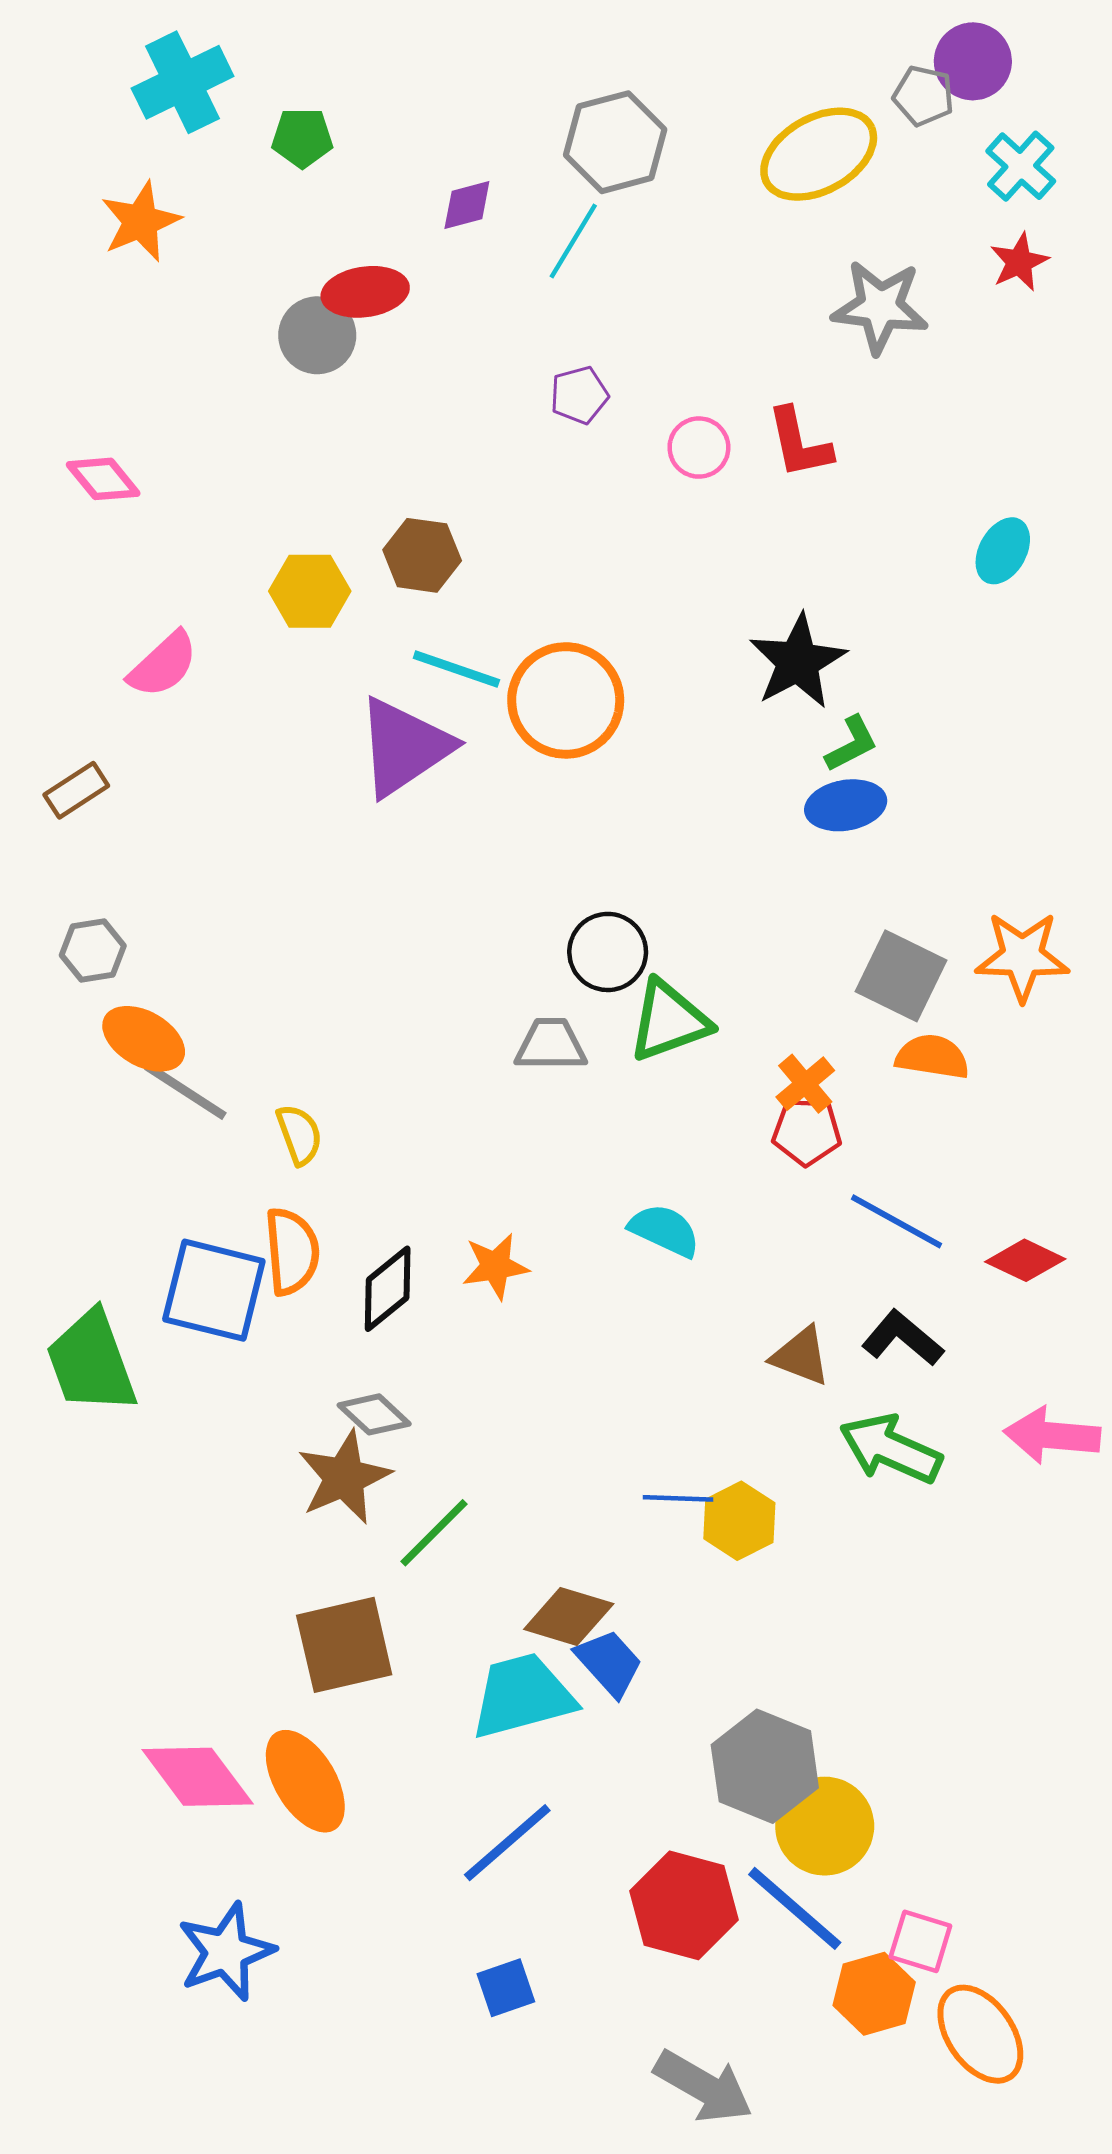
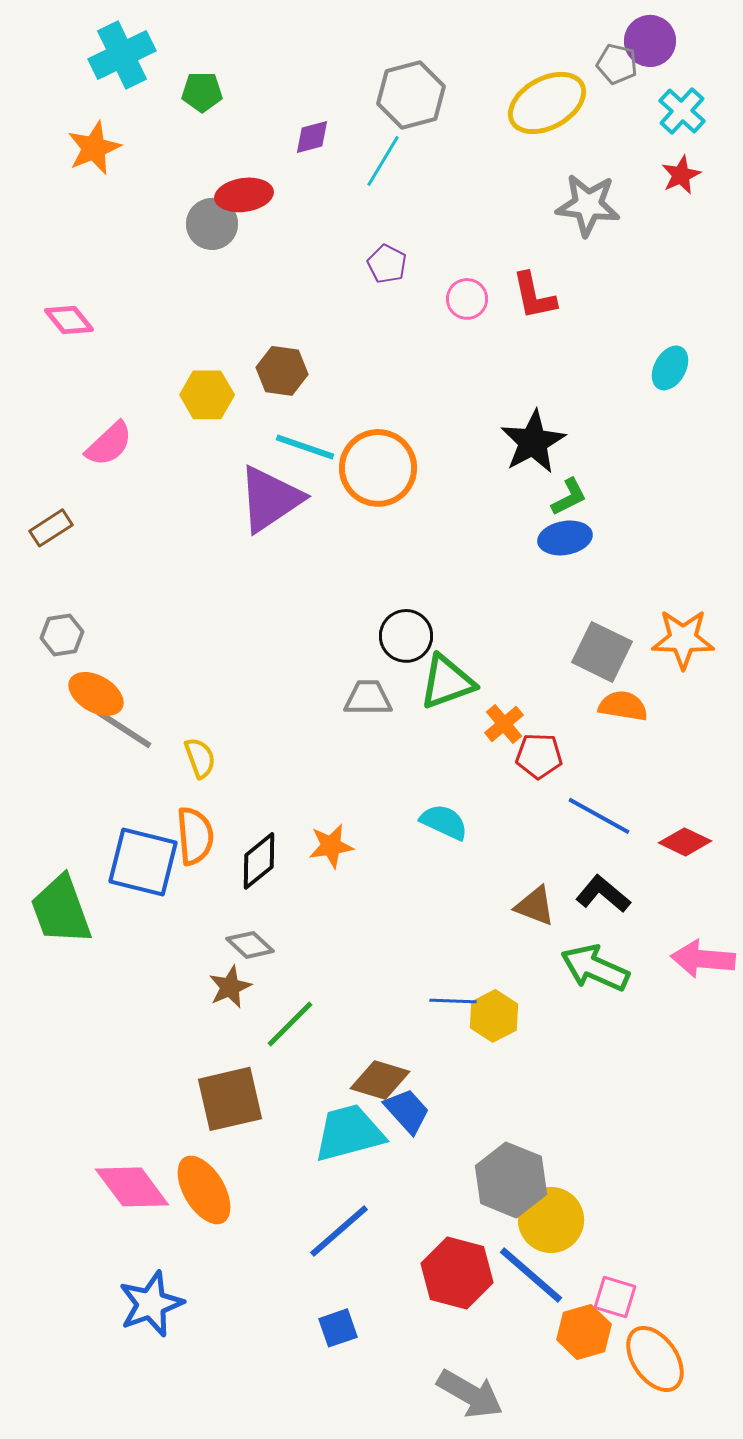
purple pentagon: (579, 395) -> (387, 264), turned -30
orange cross: (805, 1084) -> (504, 724), moved
brown star: (344, 1477) -> (230, 987), size x0.7

